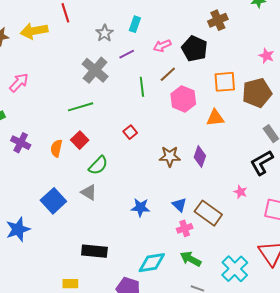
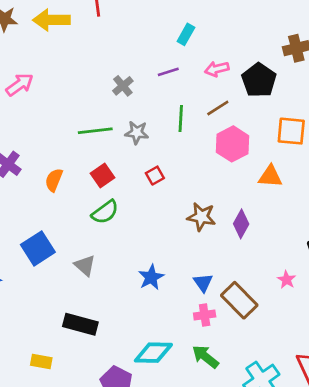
gray star: (105, 33) -> (137, 133), moved, turned 30
gray cross: (95, 70) -> (123, 86), size x0.6
red square: (80, 140) -> (103, 176), moved
gray triangle: (89, 192) -> (85, 266), moved
blue star: (140, 207) -> (151, 277), turned 30

